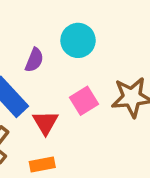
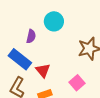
pink square: (84, 101) -> (77, 83), moved

